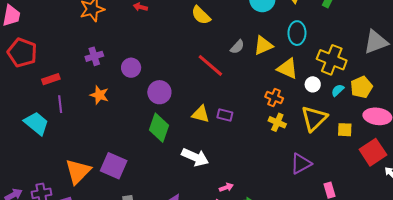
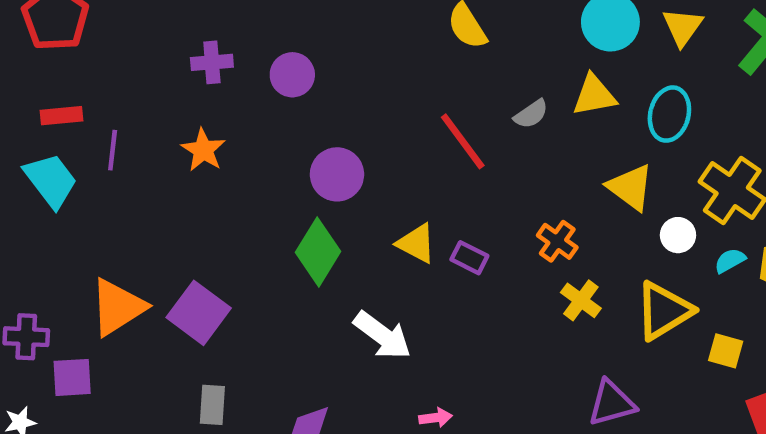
yellow triangle: (263, 45) -> (594, 95), moved
purple circle: (131, 68) -> (292, 75), moved
red rectangle: (51, 79) -> (62, 116), moved
orange cross: (274, 98) -> (557, 241), moved

